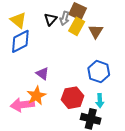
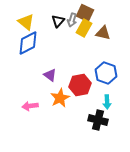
brown triangle: (96, 31) -> (103, 33), turned -49
orange star: (36, 96) -> (60, 98), moved
red hexagon: (73, 98) -> (80, 85), moved
pink arrow: (22, 105) -> (30, 106), size x0.7

